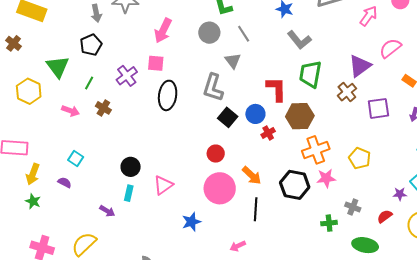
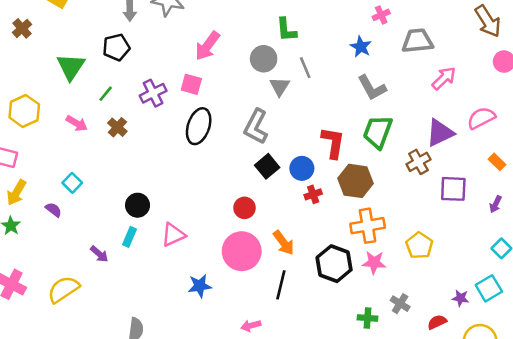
pink arrow: (369, 16) -> (444, 78), moved
gray triangle: (233, 61) -> (280, 86), moved
yellow hexagon: (29, 91) -> (24, 111), moved

